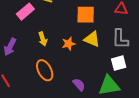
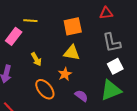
yellow triangle: (92, 39) -> (72, 53), moved
orange star: (69, 44) -> (65, 74), moved

